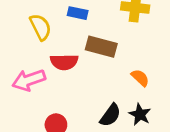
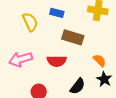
red semicircle: (64, 62) -> (57, 61), moved
black star: (140, 114) -> (104, 79), moved

